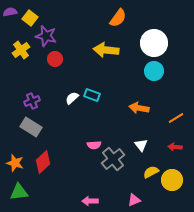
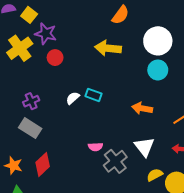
yellow cross: (21, 50) -> (20, 48), size x1.4
white triangle: (141, 145) -> (144, 147), size x1.5

